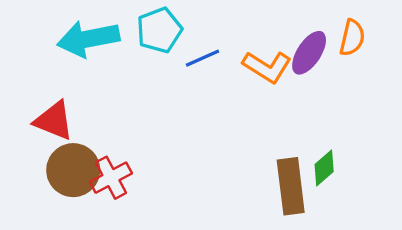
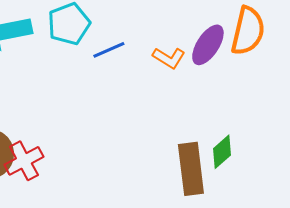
orange semicircle: (352, 38) -> (248, 31), size x1.4
orange L-shape: (267, 67) -> (169, 58), size x0.7

